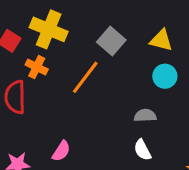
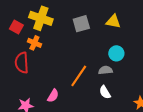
gray square: (111, 41) -> (81, 24), turned 36
cyan circle: (165, 76) -> (116, 53), moved
orange line: (85, 77) -> (79, 76), moved

